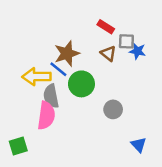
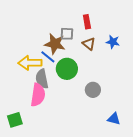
red rectangle: (106, 27) -> (87, 22), turned 48
gray square: (126, 41) -> (67, 34), moved
brown star: (67, 54) -> (55, 44), turned 30
blue triangle: (139, 145) -> (114, 119), turned -32

